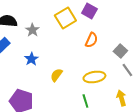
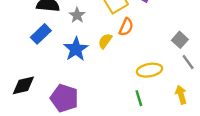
orange semicircle: (91, 40) -> (126, 27), moved
blue star: (31, 59) -> (76, 49), size x1.5
yellow semicircle: (56, 75) -> (105, 41), moved

